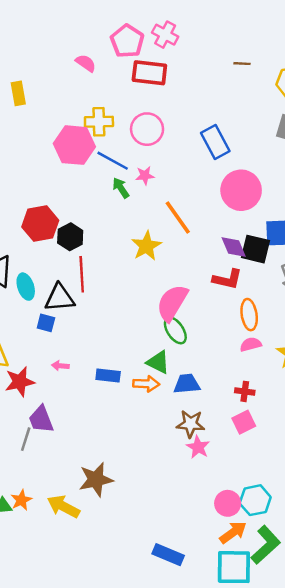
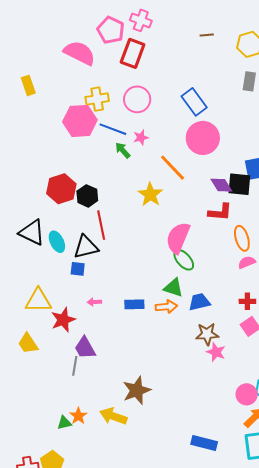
pink semicircle: (86, 63) -> (80, 53), size x1.8
red rectangle: (149, 73) -> (133, 53), turned -68
pink circle: (241, 190) -> (203, 138), moved

